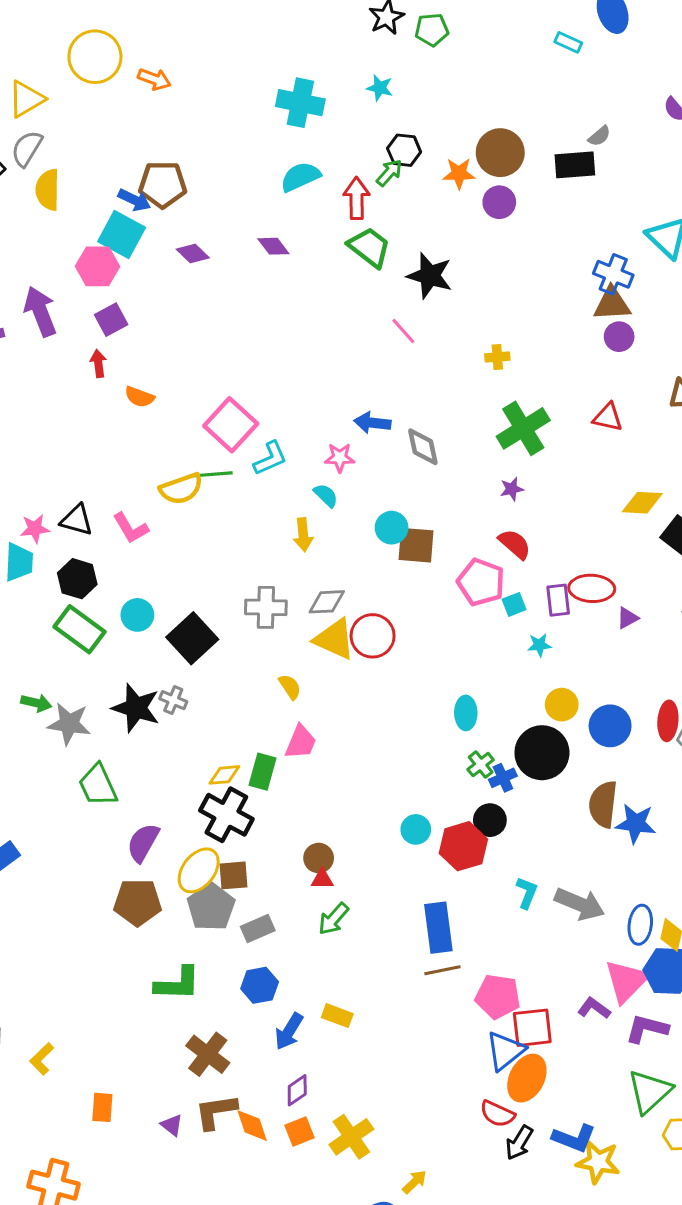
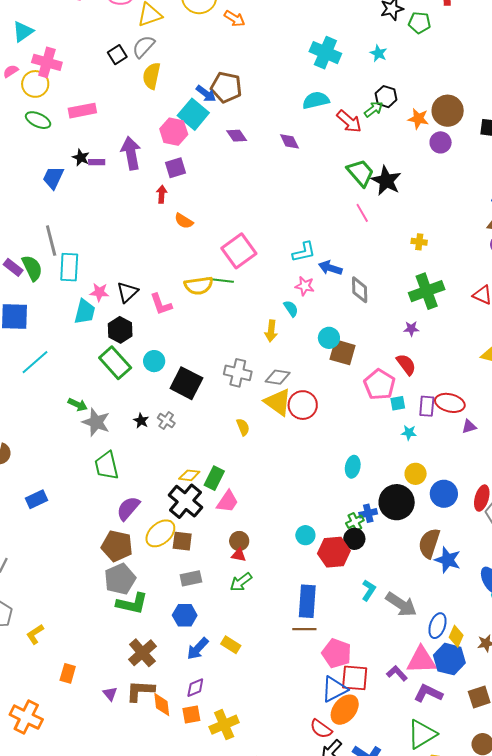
red arrow: (356, 198) -> (349, 121), turned 120
green trapezoid: (369, 247) -> (360, 173), moved
cyan L-shape: (270, 458) -> (304, 252), moved
black triangle: (77, 520) -> (127, 292), turned 50
black square: (192, 638) -> (186, 383), turned -32
black star: (136, 708) -> (141, 421), size x0.5
pink trapezoid: (301, 742) -> (227, 502), moved
green cross: (481, 765) -> (355, 522), moved
gray pentagon: (211, 907) -> (120, 579), moved
pink triangle: (627, 981) -> (421, 660), turned 32

